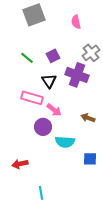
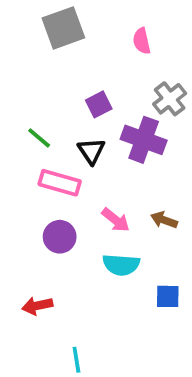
green line: (27, 58) -> (39, 138), moved
pink arrow: (54, 110) -> (116, 220), moved
purple circle: (43, 127) -> (60, 237), moved

